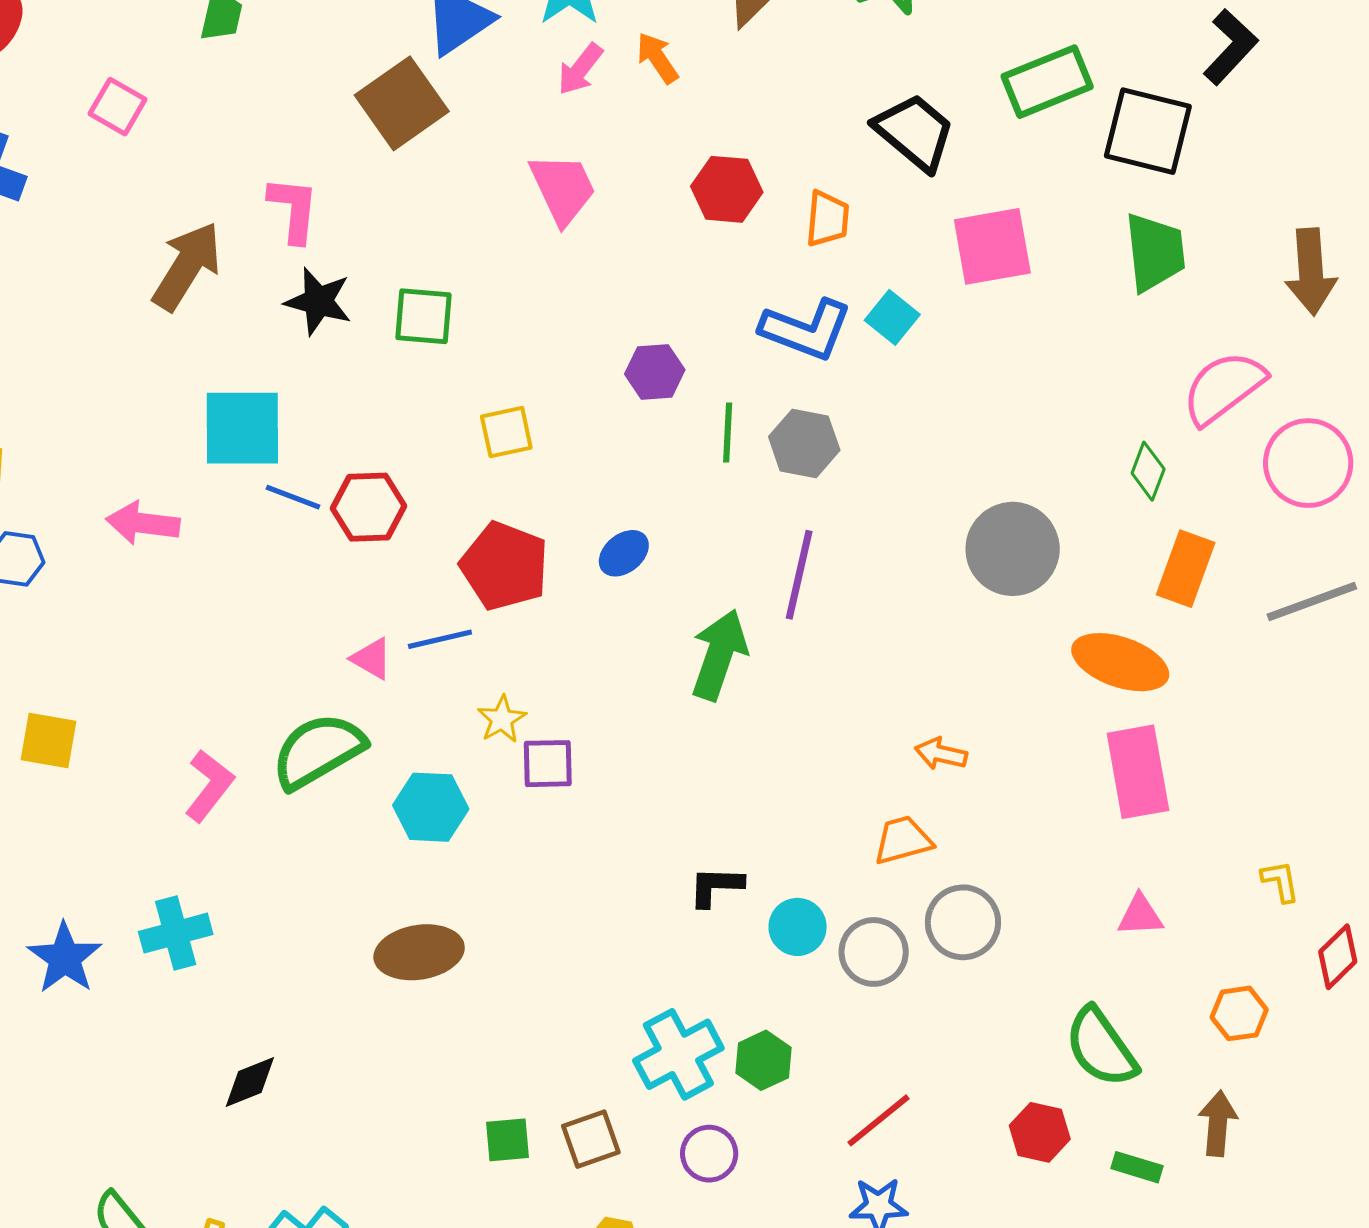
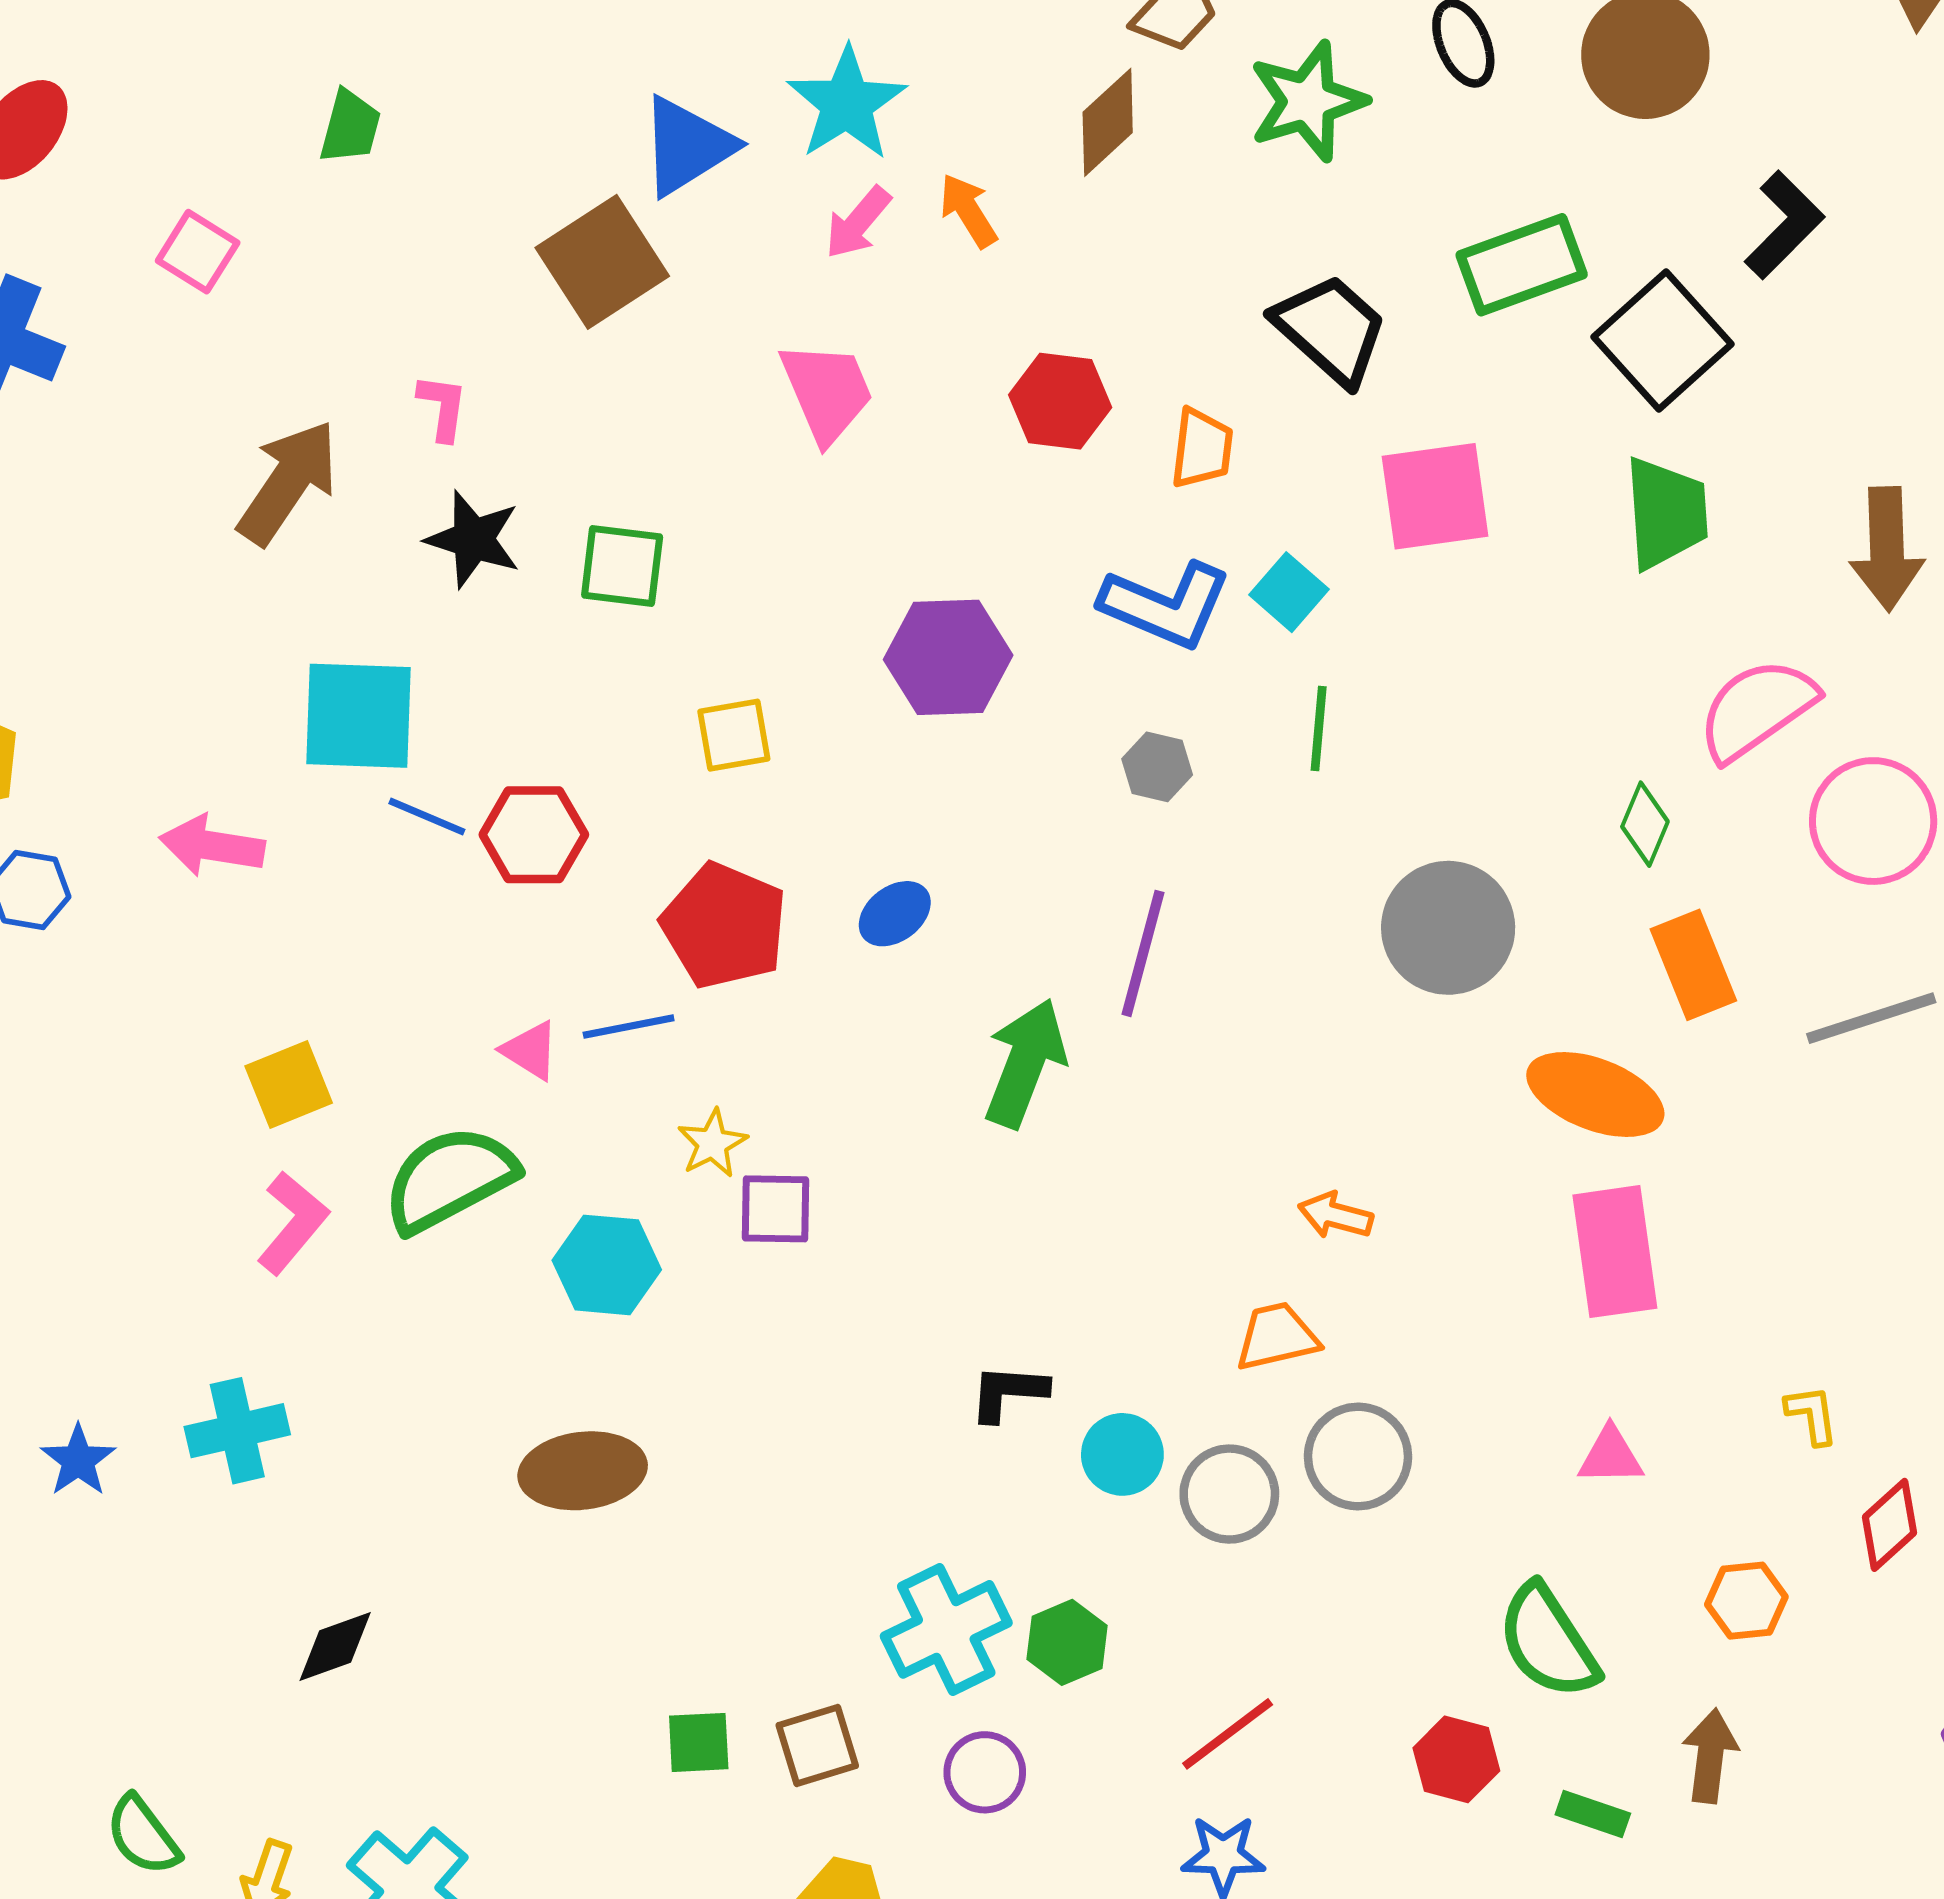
black square: (1148, 131) -> (1663, 340), turned 32
pink L-shape: (293, 209) -> (443, 407), size x0.7
purple hexagon: (655, 372) -> (948, 657), size x1.5
green line: (728, 433) -> (1319, 728), moved
gray hexagon: (804, 443) -> (1157, 767), size x0.7
orange rectangle: (1186, 569) -> (1693, 965), turned -44
yellow square: (48, 740) -> (289, 1085), moved, turned -34
blue star: (65, 958) -> (78, 1460), size x0.7

